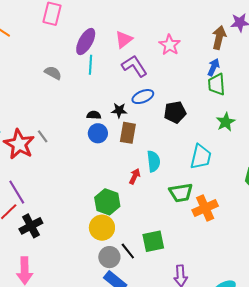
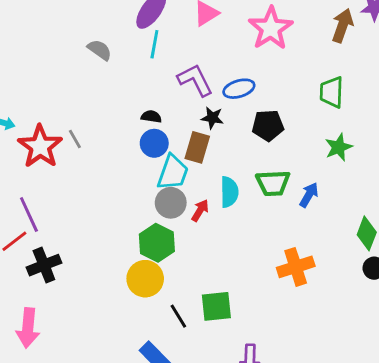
pink star: (170, 45) -> (271, 28), size x1.4
purple L-shape: (134, 66) -> (195, 80), moved
blue arrow: (214, 67) -> (309, 195), moved
blue ellipse: (143, 97) -> (239, 89), moved
black star: (119, 110) -> (212, 118), moved
cyan trapezoid: (201, 157) -> (173, 173), moved
green trapezoid: (181, 193) -> (273, 183), moved
gray circle: (109, 257) -> (171, 203), moved

